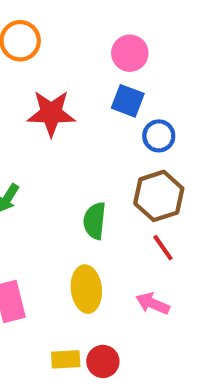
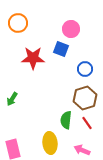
blue square: (128, 101) -> (61, 49), moved
green semicircle: (95, 221) -> (66, 120), moved

